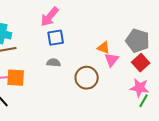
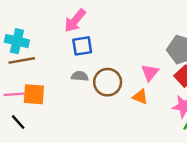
orange triangle: (104, 48) -> (140, 97), moved
brown circle: (87, 78) -> (108, 82), moved

